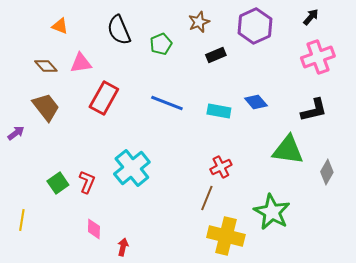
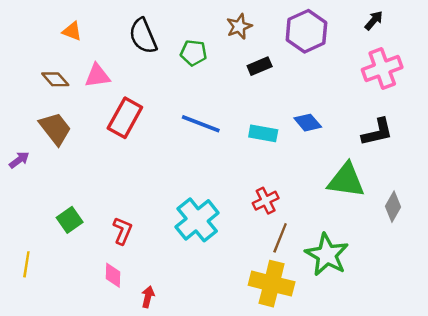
green pentagon: (161, 44) -> (193, 53), turned 30
cyan cross: (132, 168) -> (197, 220), moved
red L-shape: (87, 182) -> (123, 231), moved
brown line: (207, 198) -> (280, 238), moved

